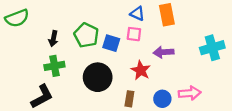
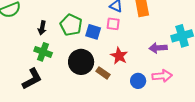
purple arrow: (163, 52) -> (158, 48), moved
green cross: (54, 66) -> (43, 52), turned 30
brown rectangle: (129, 99) -> (103, 73), moved, turned -64

